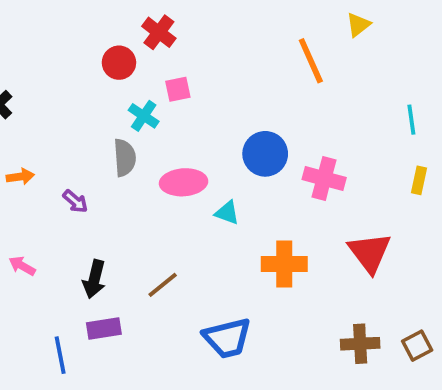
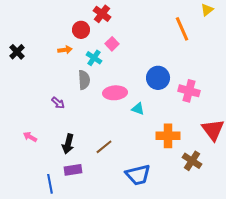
pink square: (178, 89) -> (112, 44), turned -32
orange arrow: (20, 177) -> (65, 50), moved
brown cross: (360, 344) -> (192, 161), moved, turned 36

